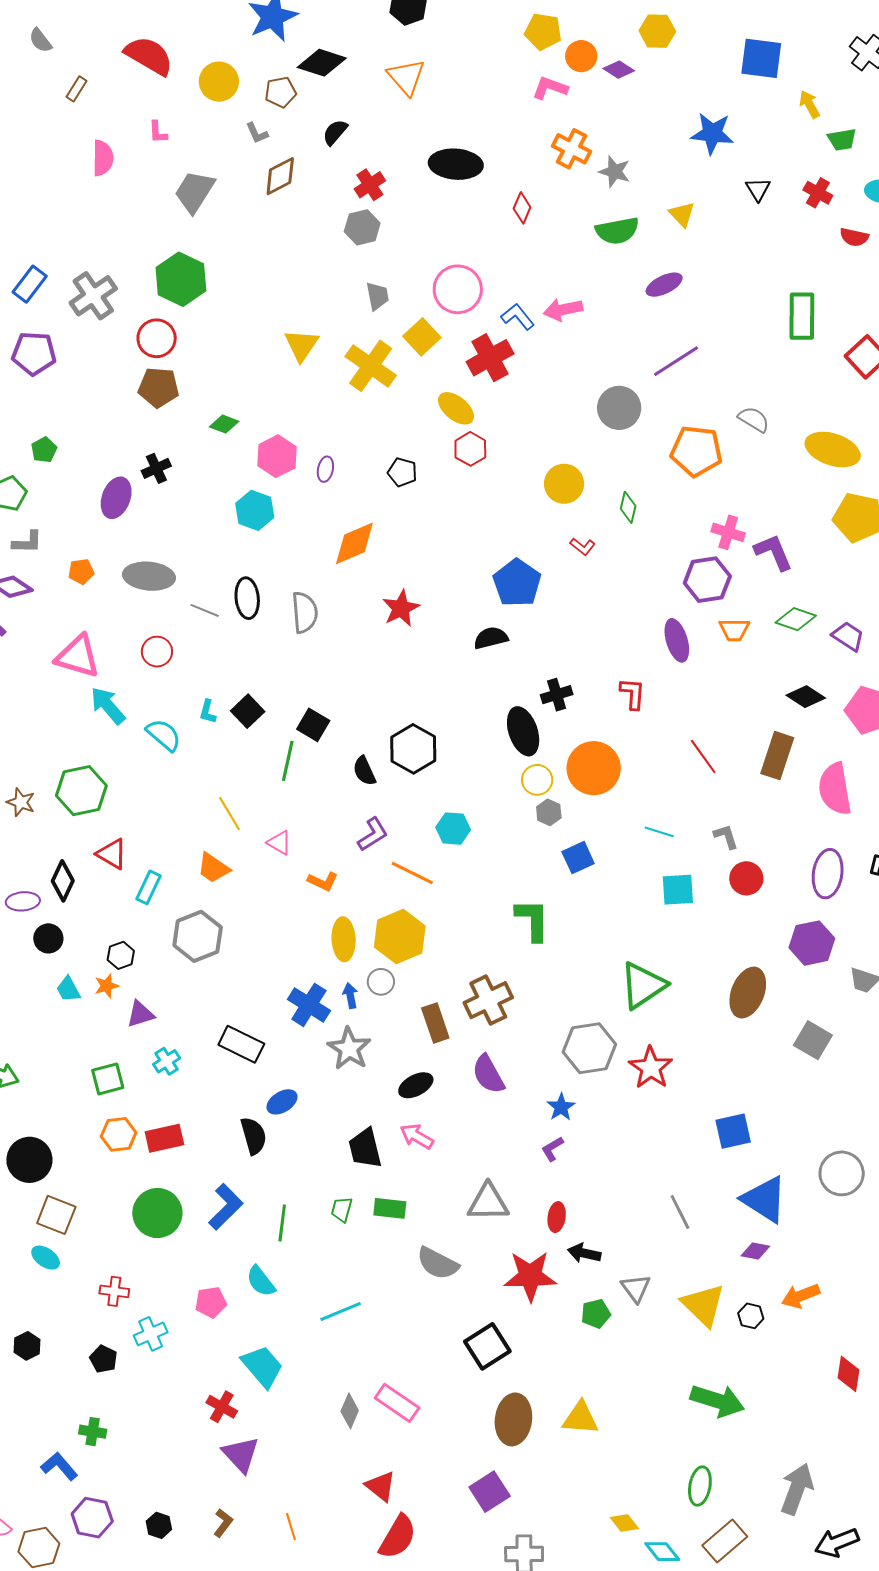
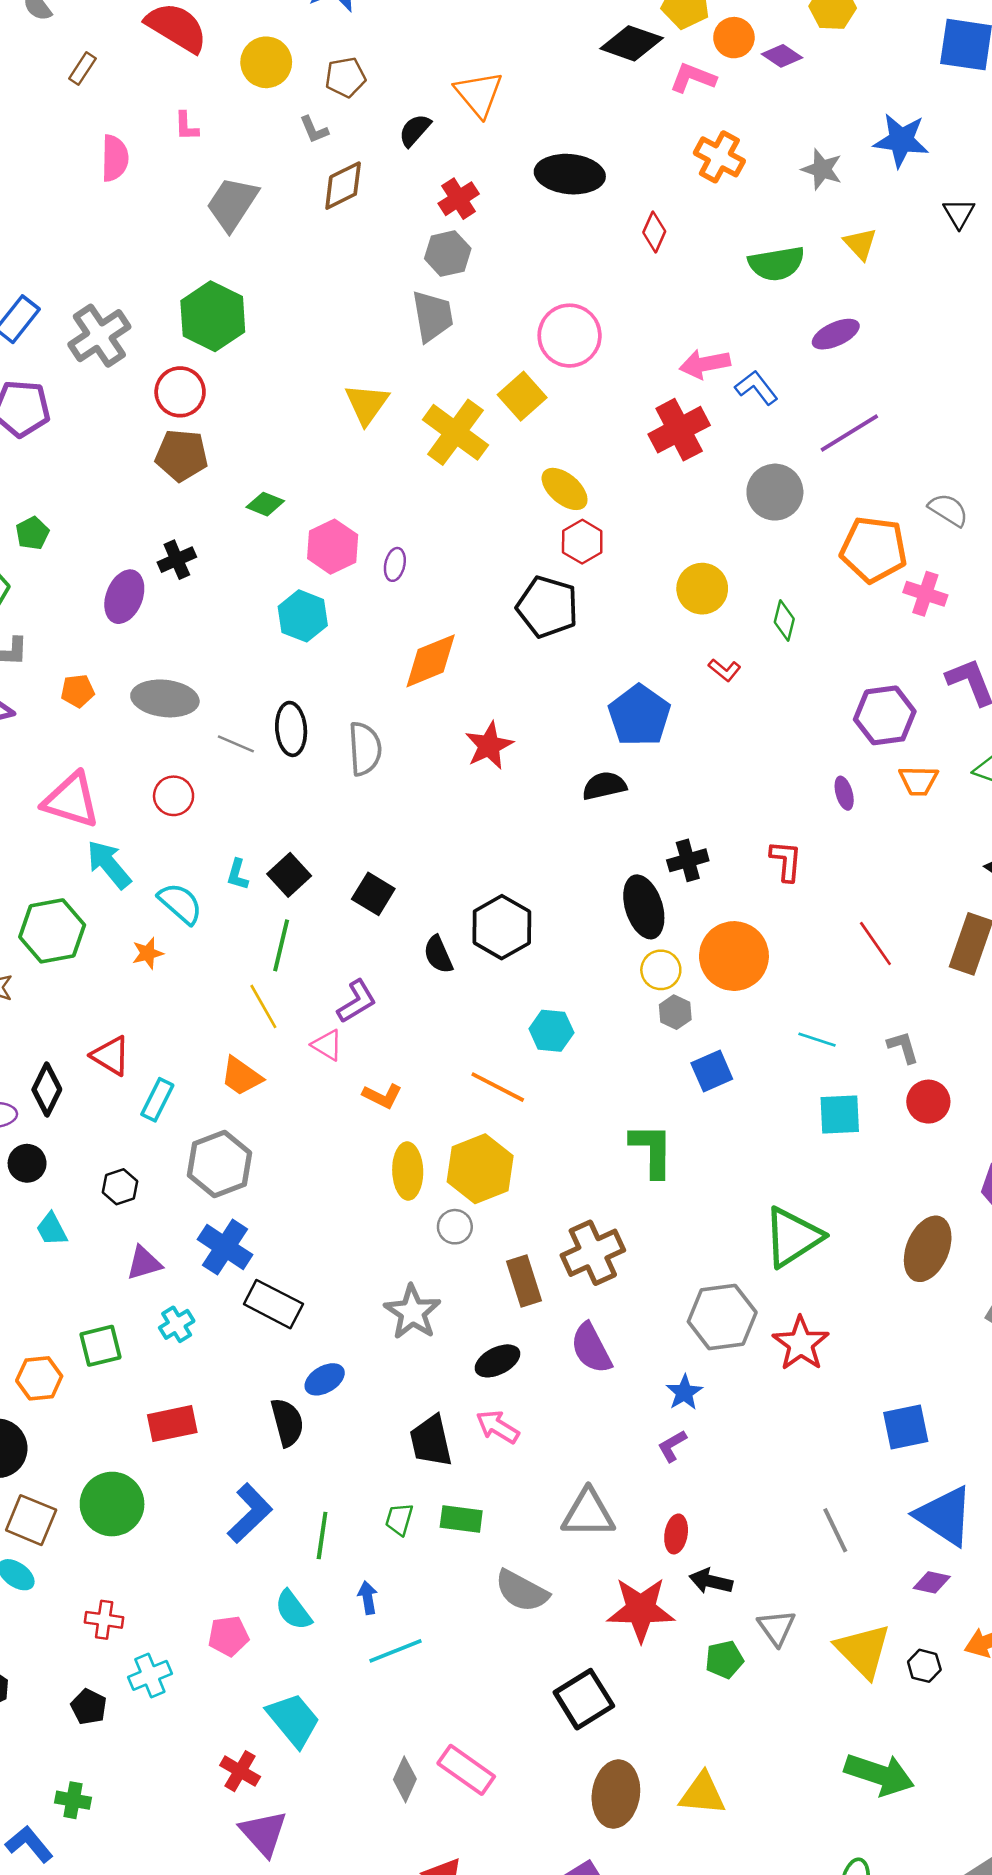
black diamond: (322, 63) -> (632, 43), moved
orange triangle: (406, 77) -> (479, 94), moved
gray star: (615, 172) -> (822, 169), moved
gray trapezoid: (377, 296) -> (432, 316), moved, size x1.4
blue L-shape: (518, 317) -> (756, 388), moved
red cross: (490, 358) -> (679, 430), moved
black pentagon: (402, 472) -> (547, 607), moved, size x1.6
pink cross: (728, 532) -> (925, 594), moved
purple ellipse: (677, 640) -> (844, 793), size x0.6
green line: (288, 761) -> (281, 945), moved
green hexagon: (81, 791) -> (52, 931), moved
purple L-shape: (373, 834) -> (357, 1001), moved
orange star: (107, 986) -> (148, 953), moved
blue arrow: (350, 996) -> (368, 1598), moved
blue cross: (309, 1005) -> (225, 1247), moved
orange hexagon: (119, 1134) -> (39, 1378), moved
green circle: (157, 1213) -> (112, 1504), moved

